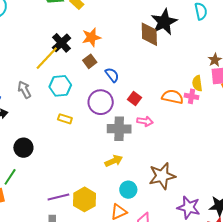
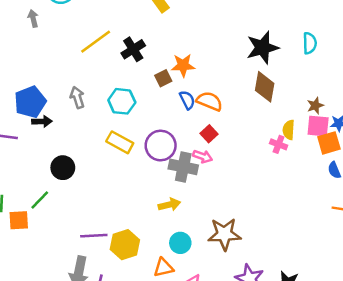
brown diamond: (149, 34) -> (265, 87), moved
orange star: (91, 37) -> (183, 65), moved
yellow line: (47, 58) -> (96, 42), moved
orange semicircle: (173, 97) -> (210, 101), moved
purple circle: (101, 102) -> (161, 146), moved
yellow rectangle: (65, 119) -> (120, 142), size x1.5
pink arrow: (145, 121) -> (203, 156), moved

